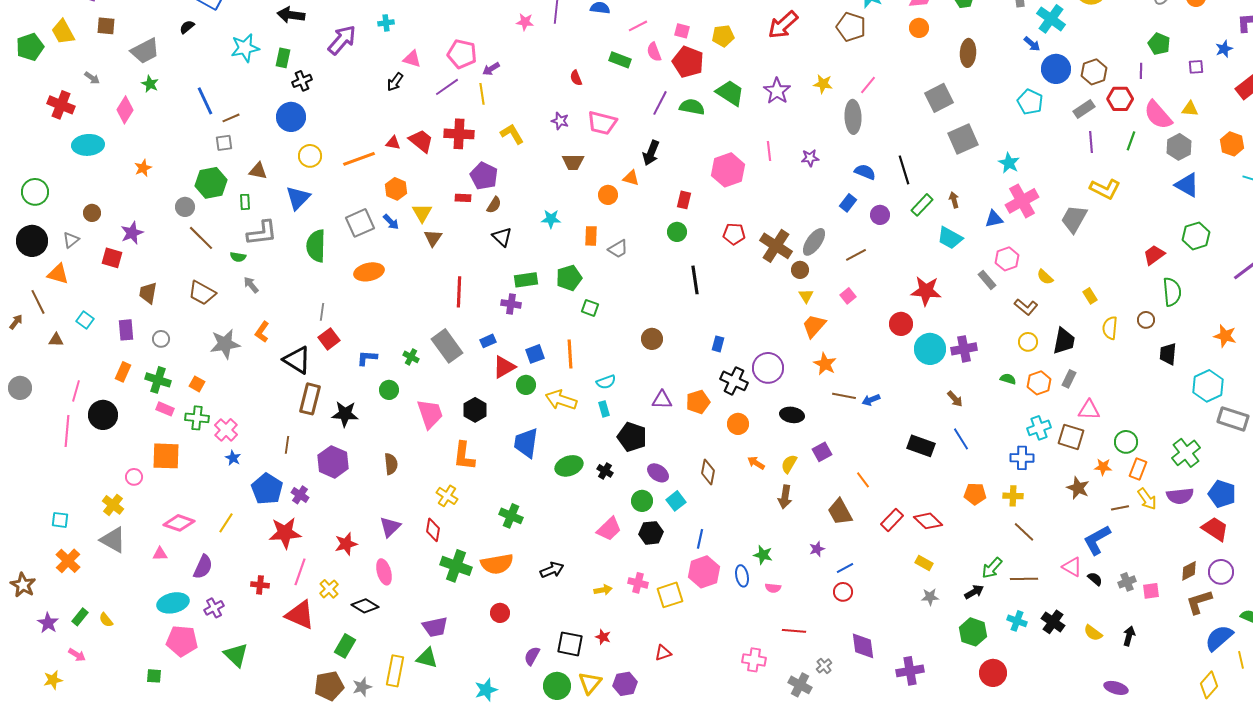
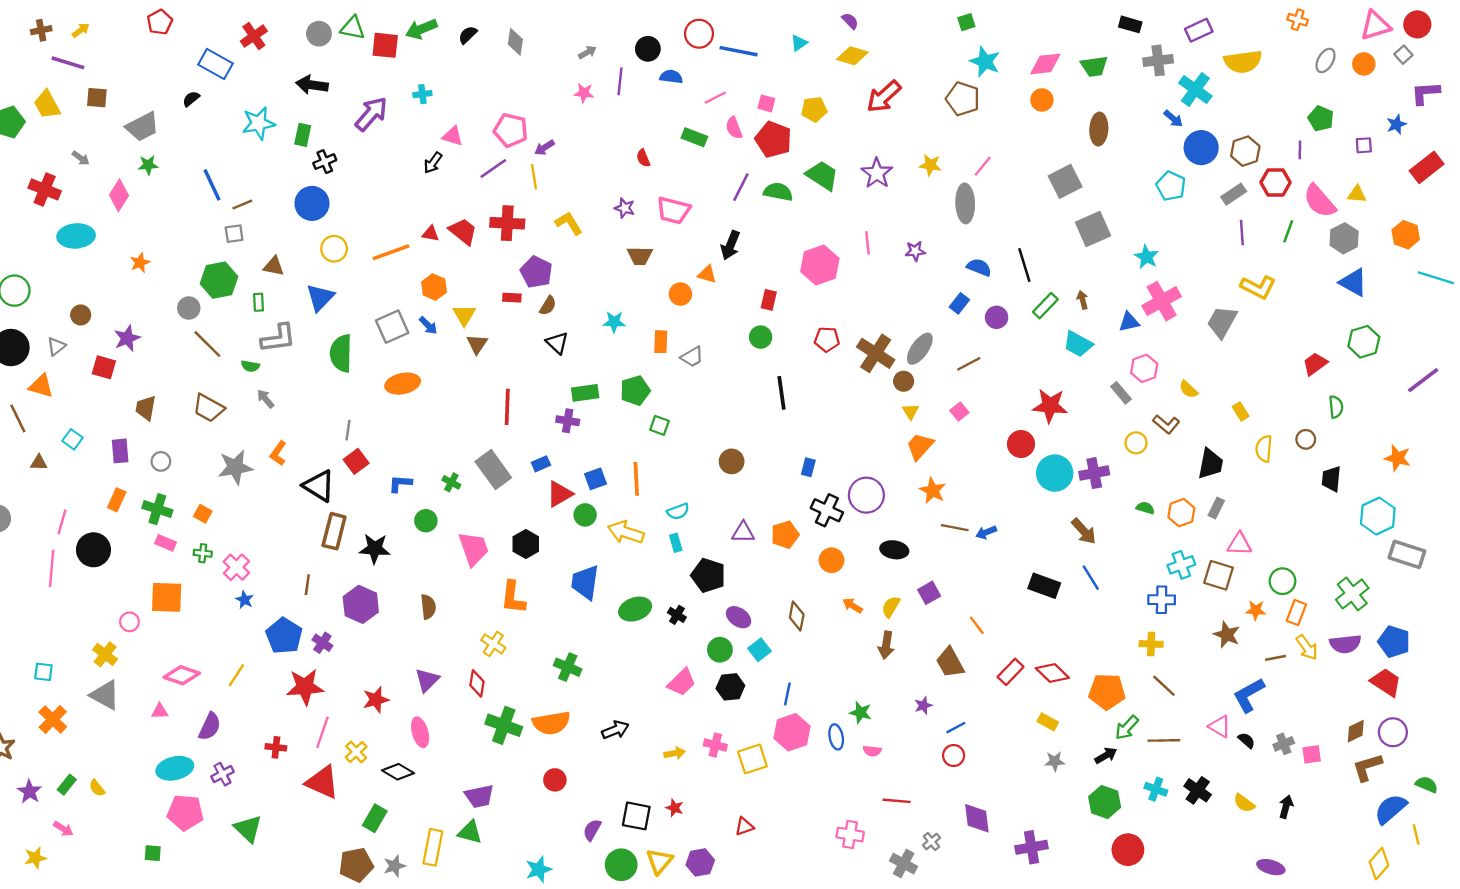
green star: (150, 84) -> (148, 165), turned -30
green semicircle: (1172, 292) -> (1336, 407), size x0.7
yellow circle: (1028, 342) -> (1136, 443), moved
brown arrow: (955, 399) -> (1084, 531), size x1.4
green cross: (197, 418) -> (203, 553), size x0.7
orange pentagon: (975, 494) -> (1107, 692), moved, size x1.4

